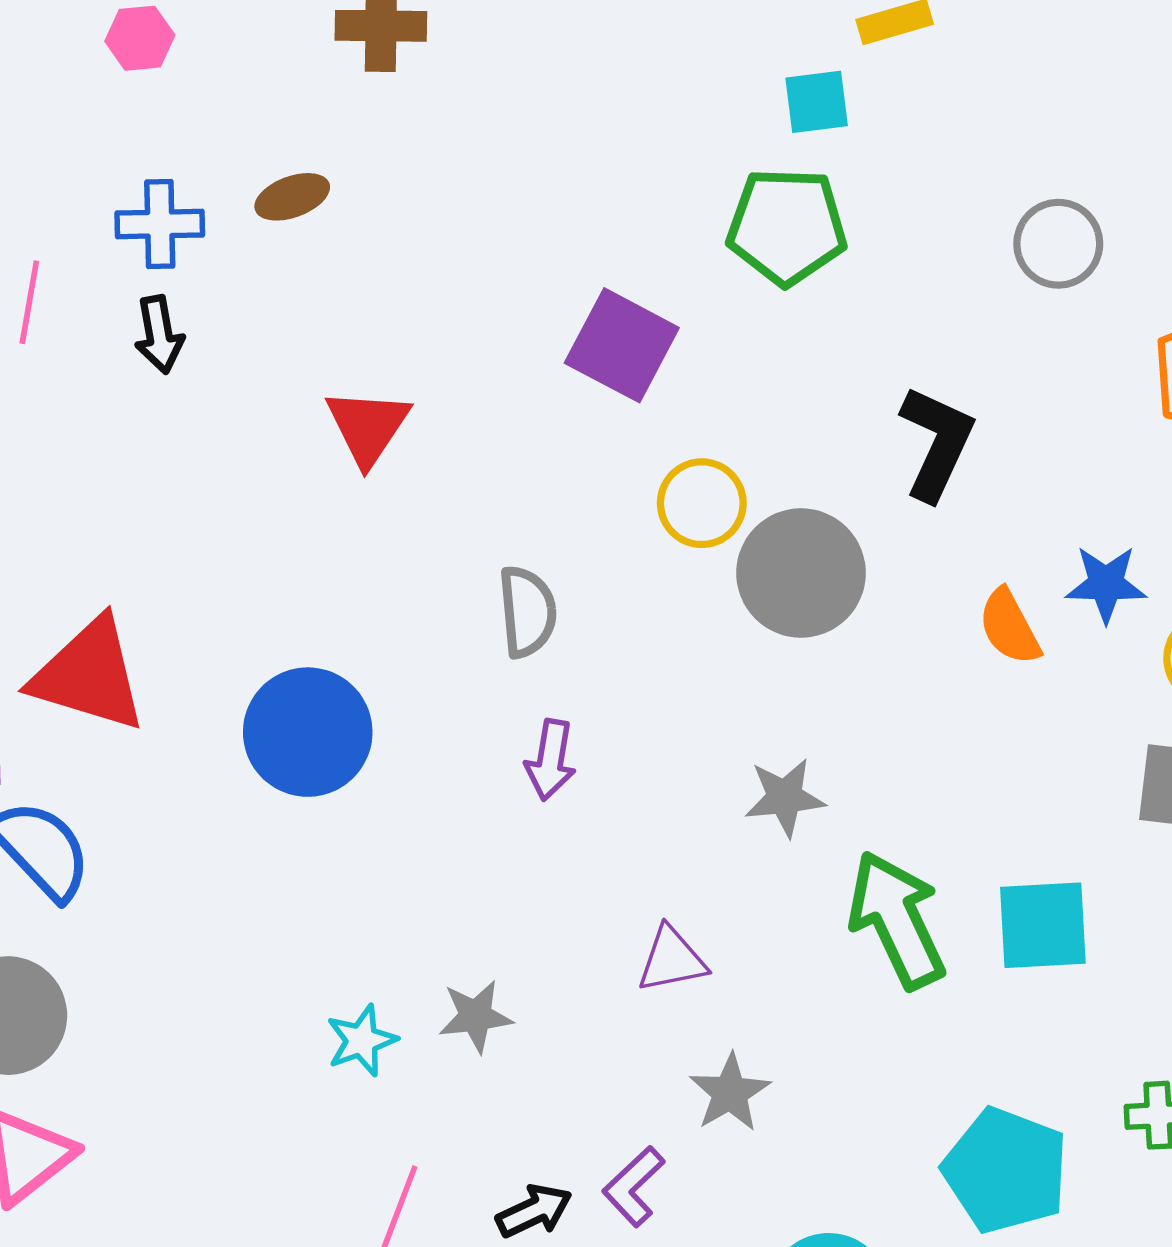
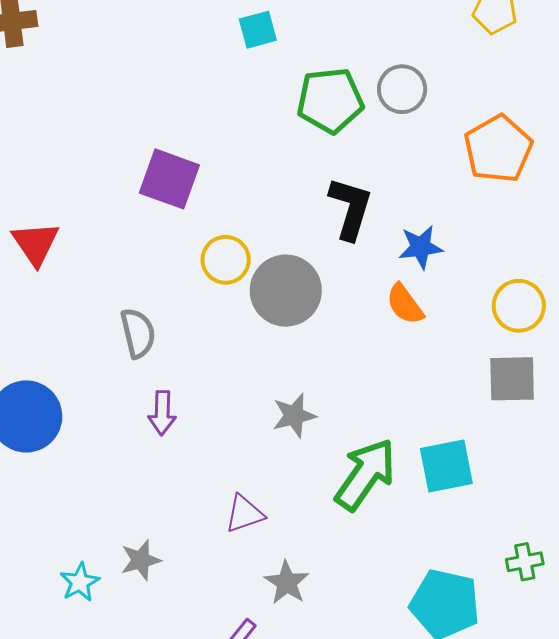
green pentagon: (787, 226) -> (330, 100), moved
blue star: (1106, 584) -> (421, 247), moved
green arrow: (897, 920) -> (365, 474), turned 68

